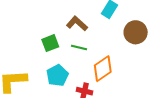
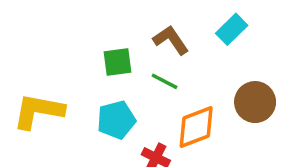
brown circle: (136, 32) -> (255, 102), moved

